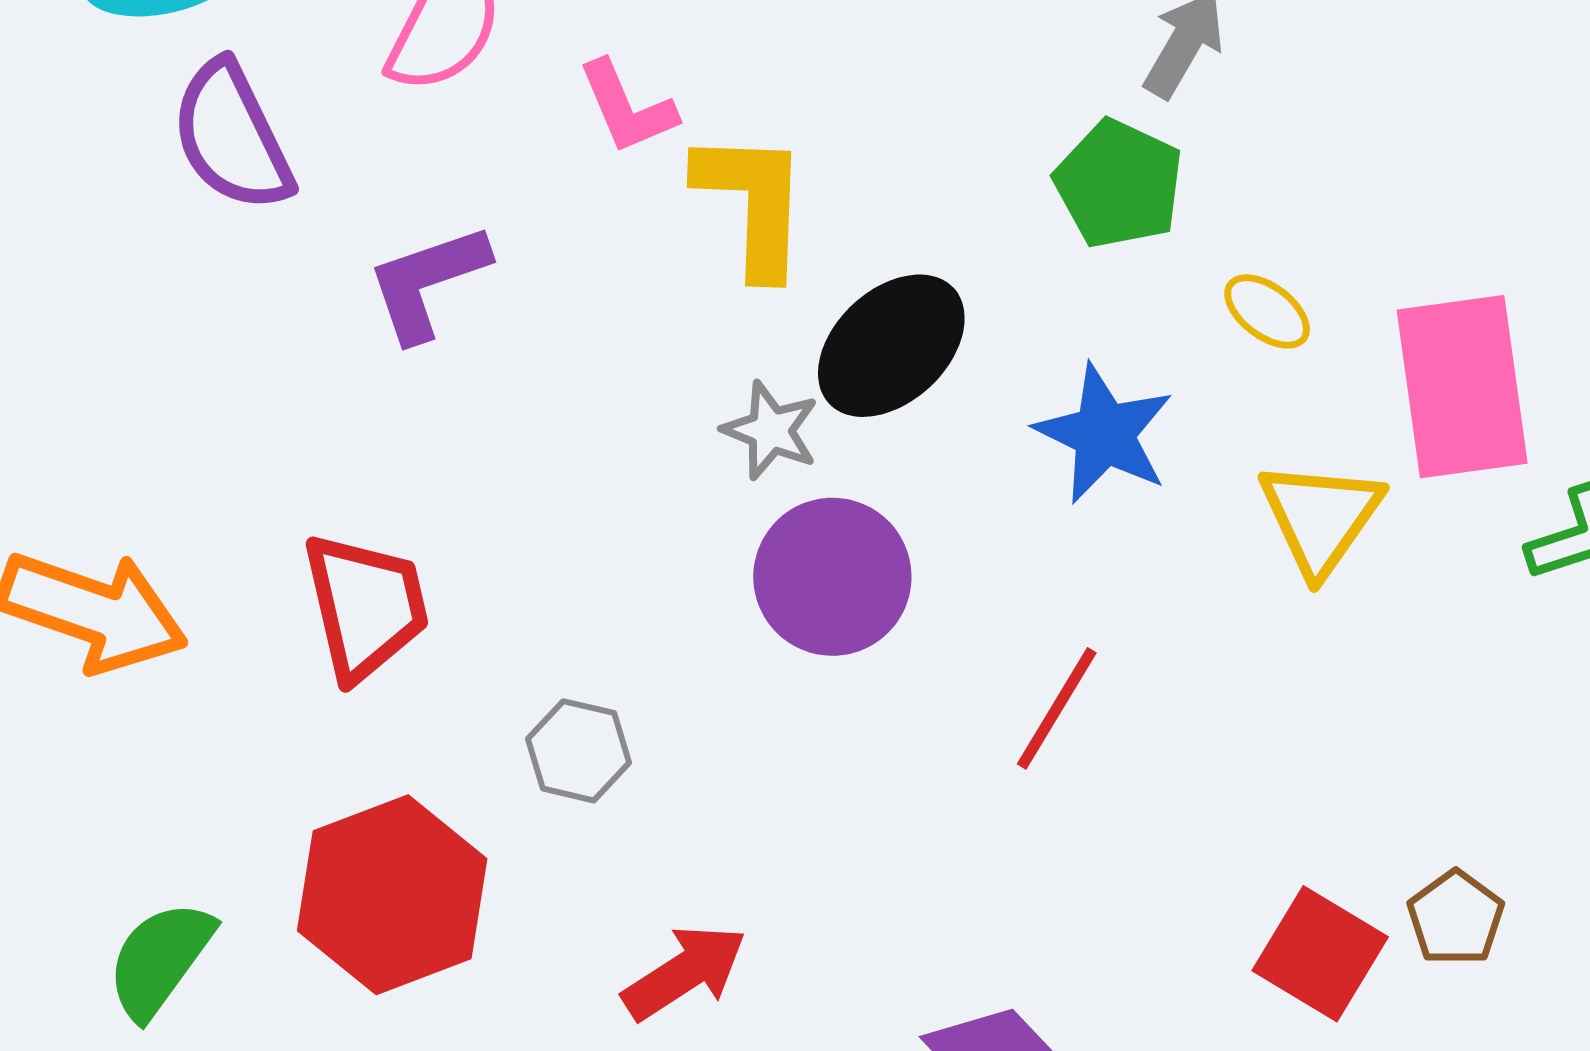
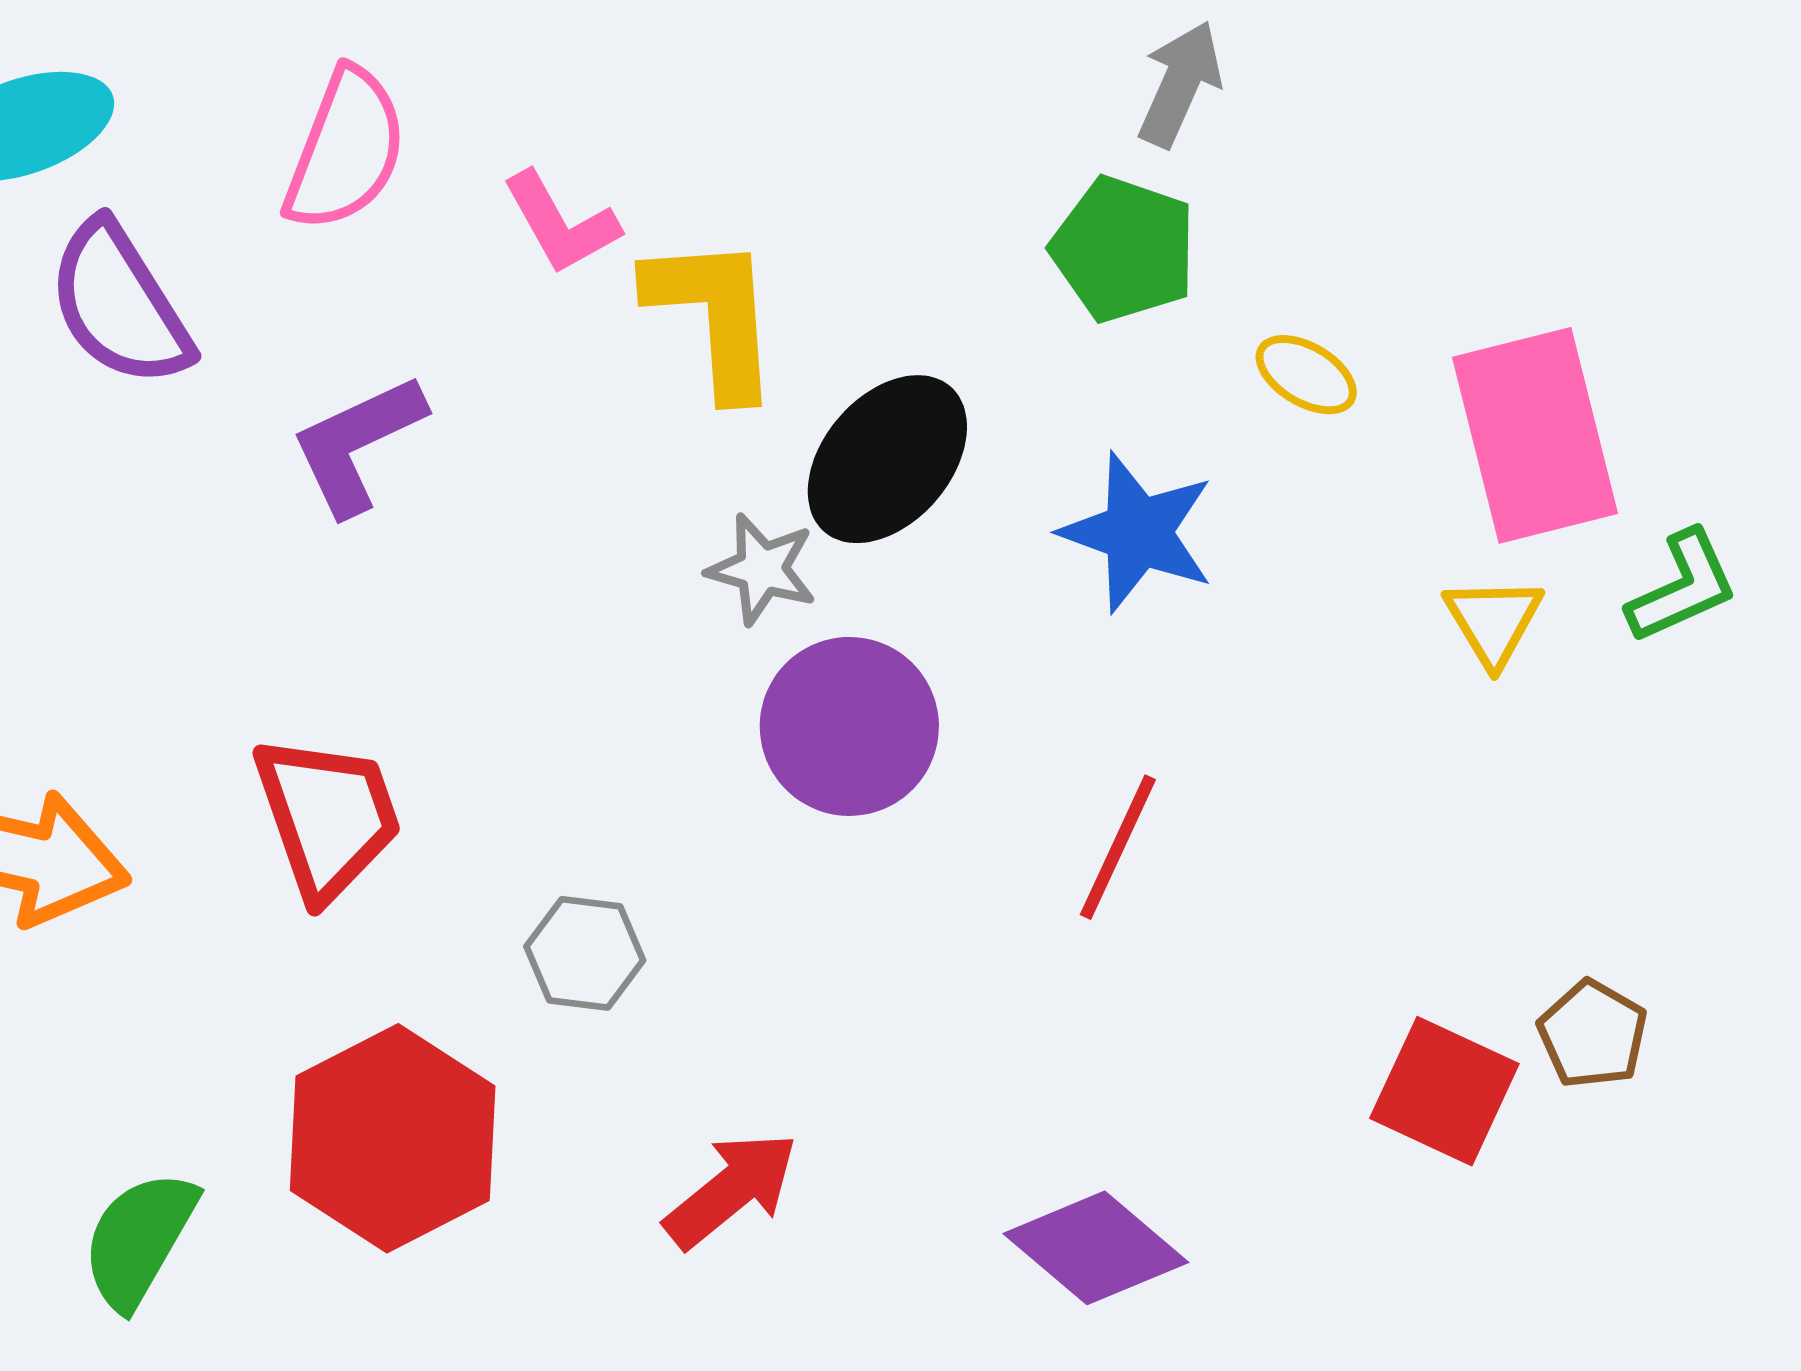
yellow triangle: (1321, 517) -> (1493, 621), moved, size x0.7

